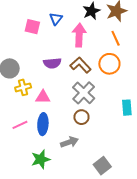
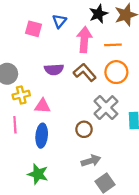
orange line: (116, 38) -> (113, 45), moved, turned -70
gray cross: (84, 93) -> (106, 108), moved
pink line: (20, 125) -> (15, 125), moved, turned -70
gray arrow: (69, 142) -> (91, 161), moved
green star: (41, 159) -> (38, 174), turned 30

